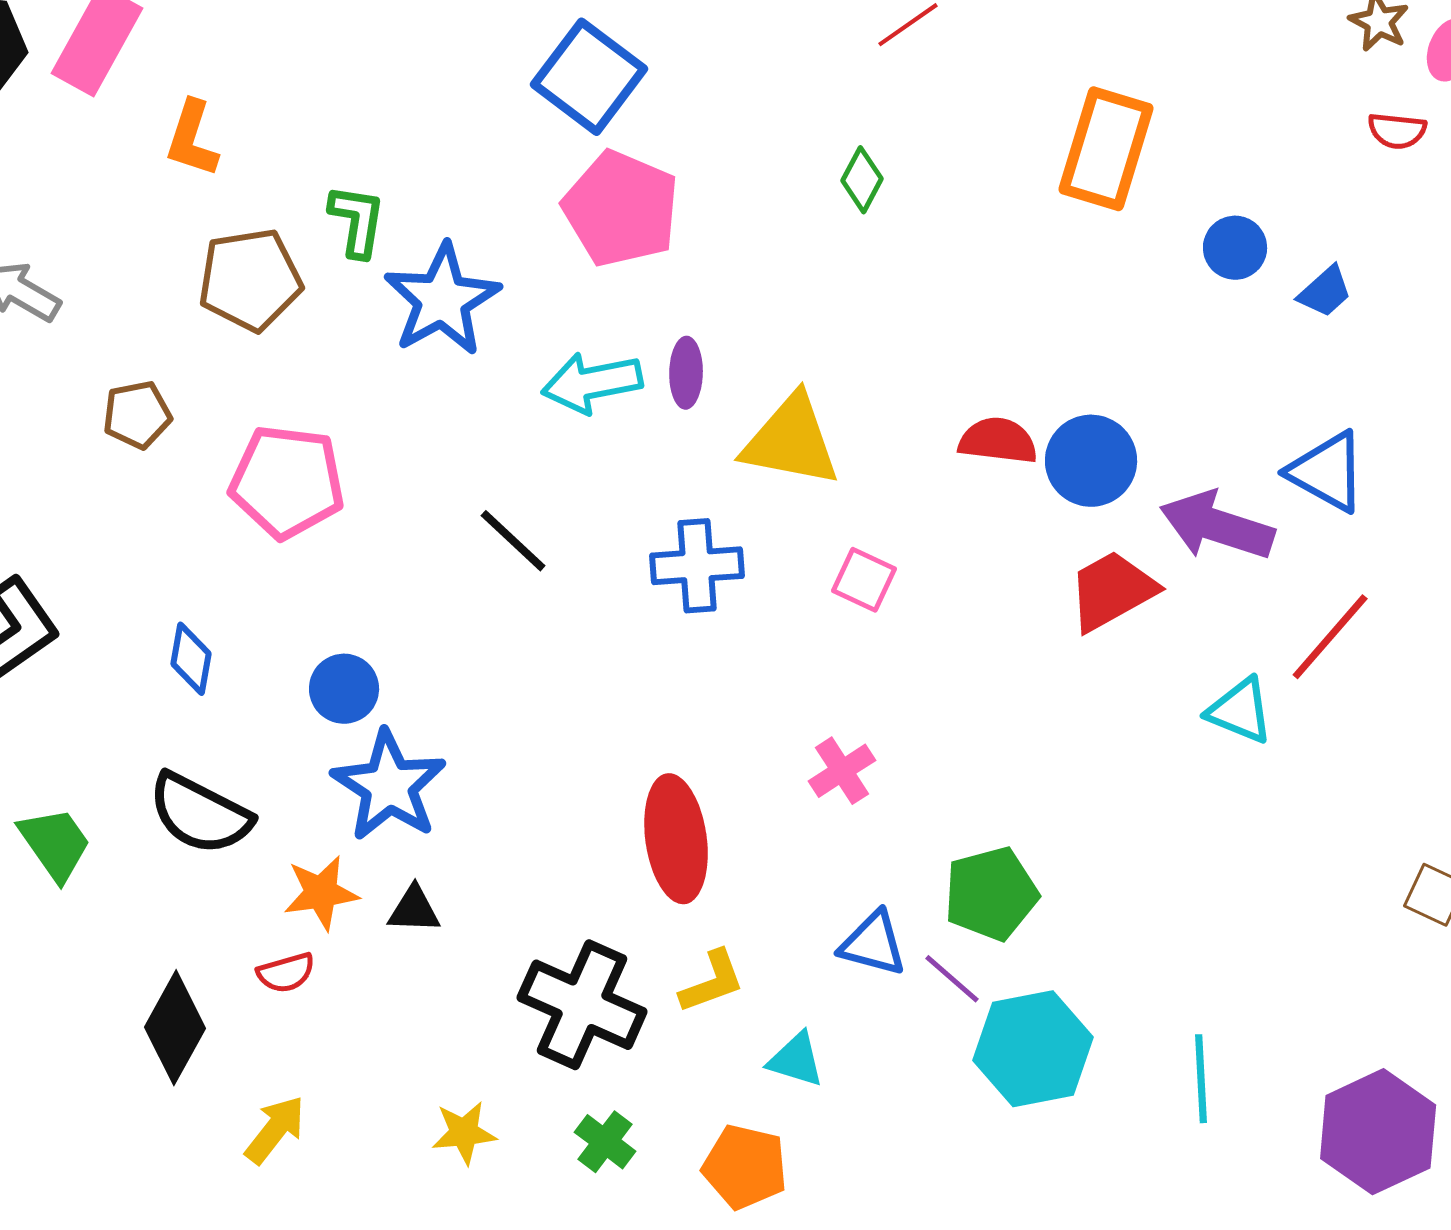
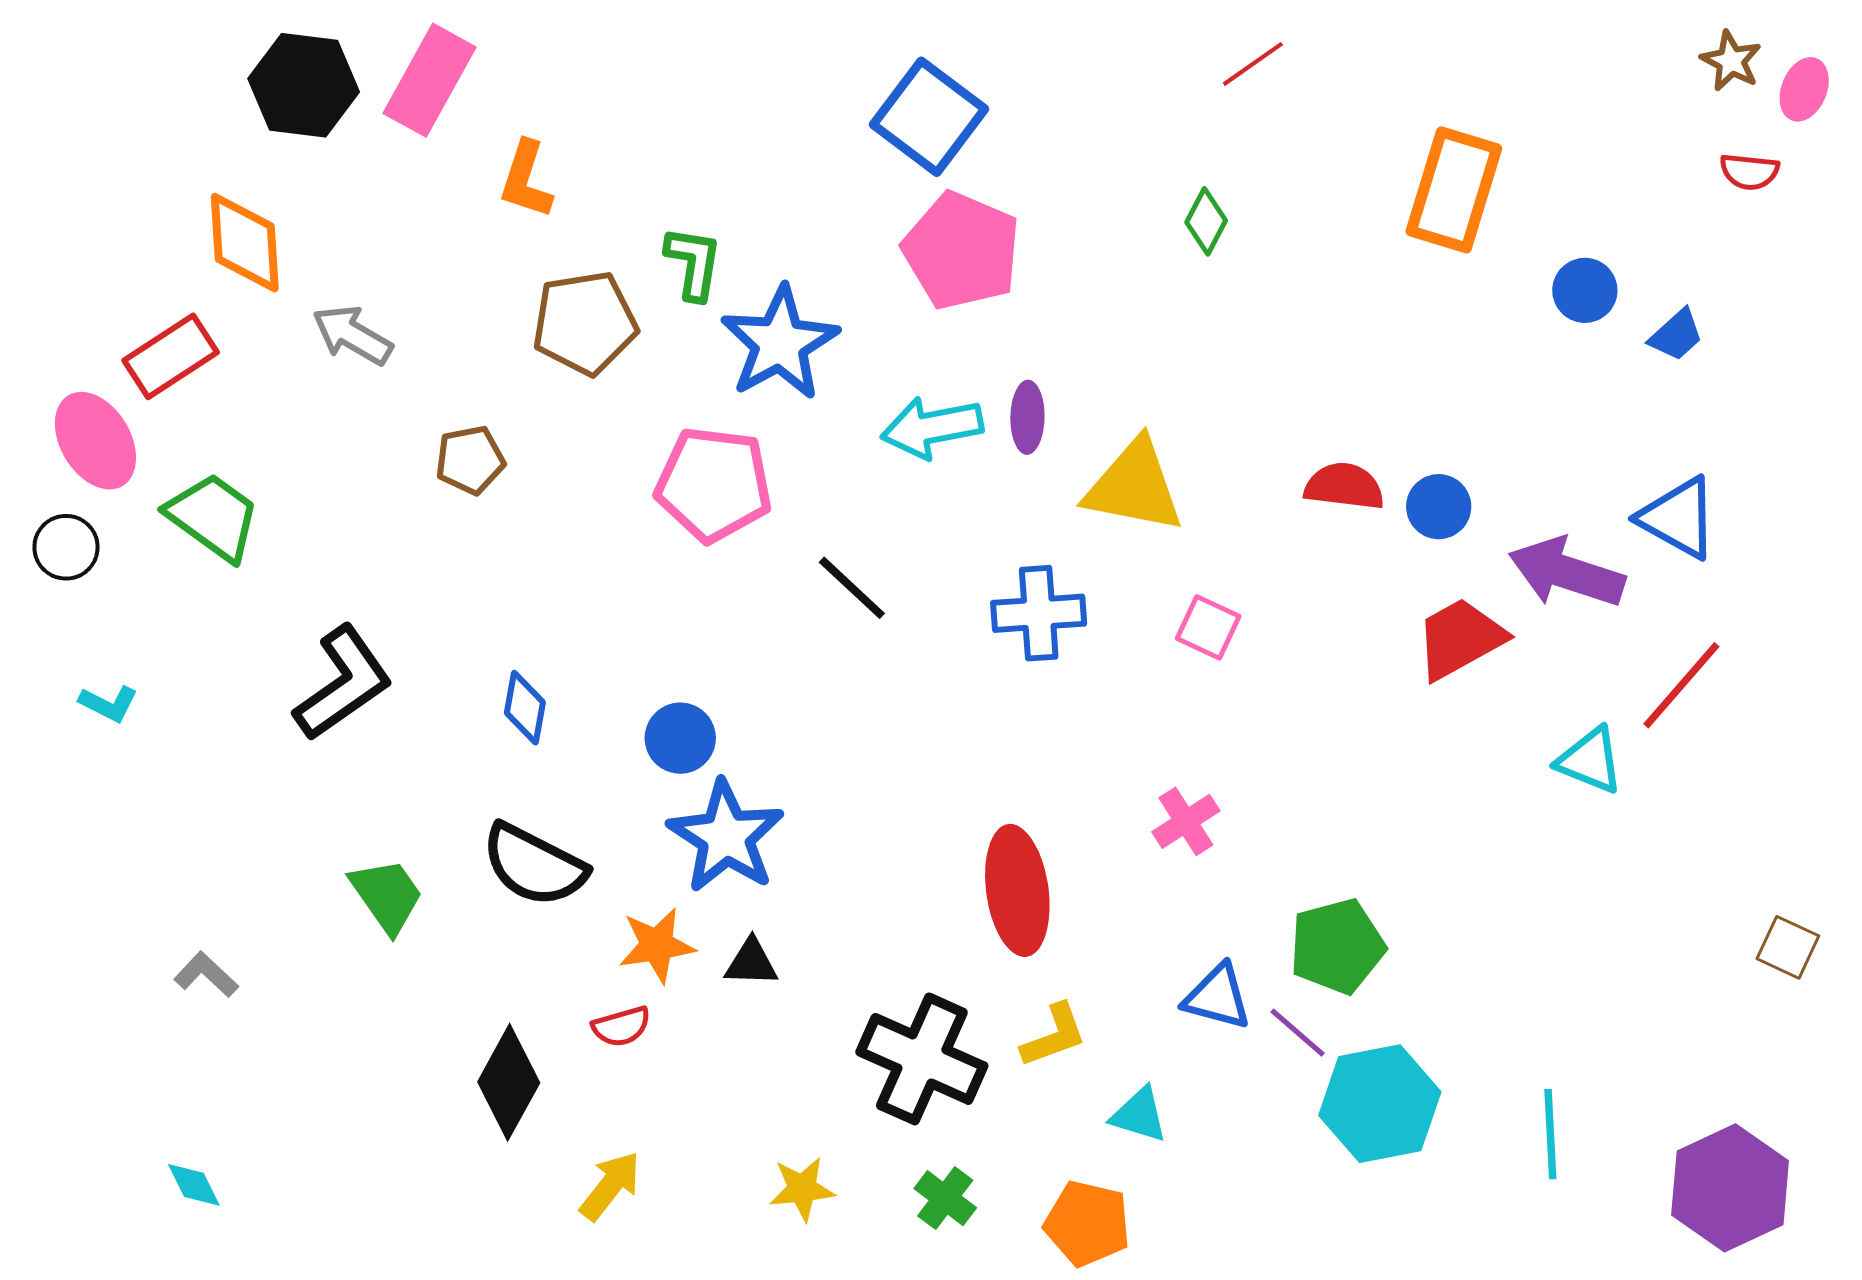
blue circle: (1091, 461) -> (1439, 507), size x0.7
pink pentagon: (287, 482) -> (714, 484), moved

